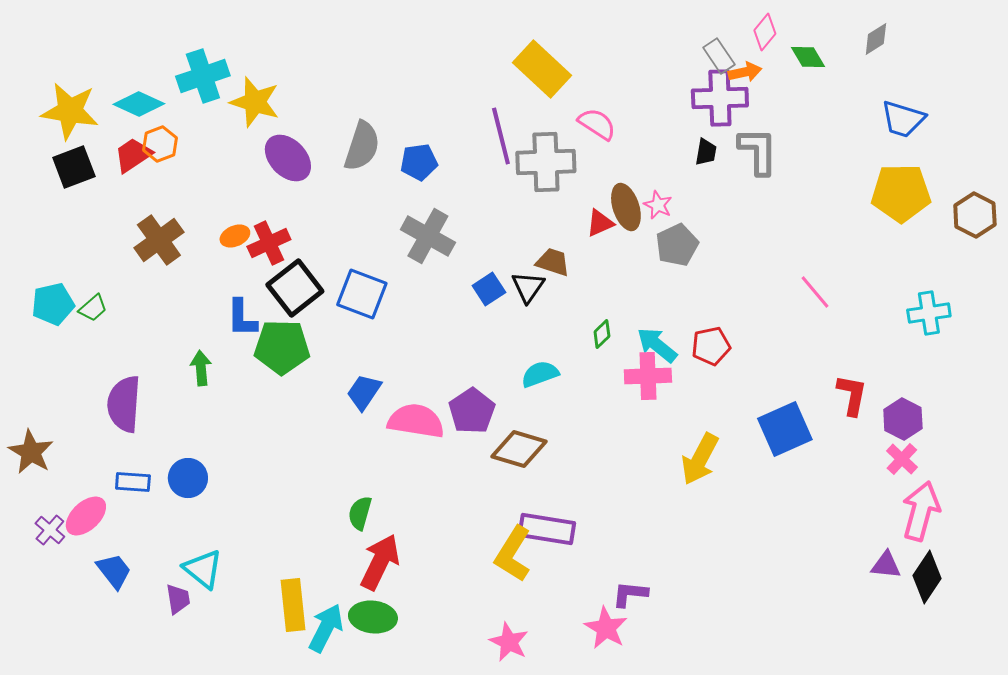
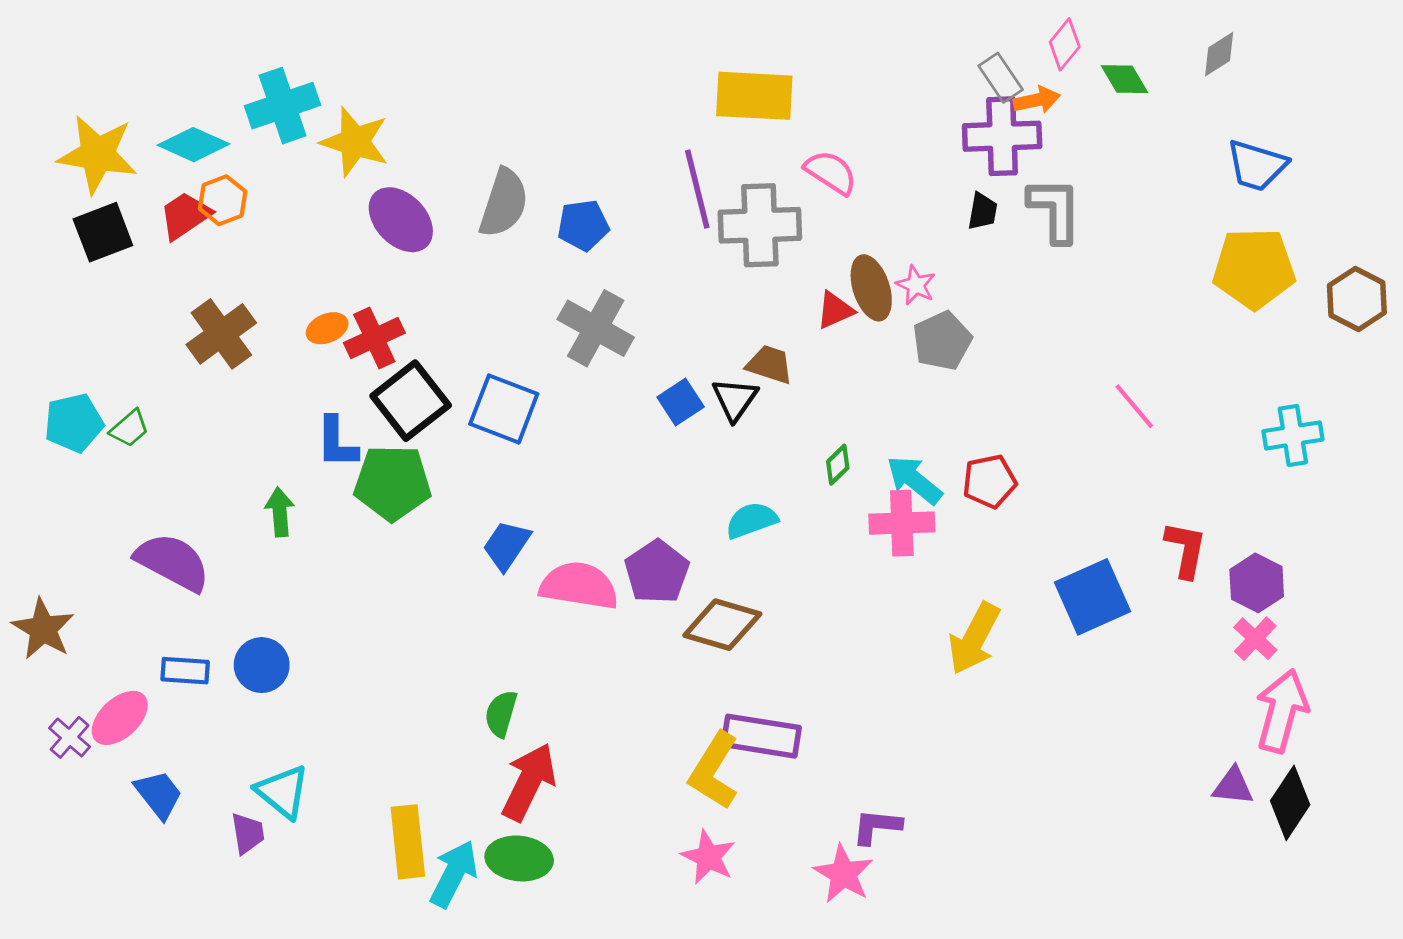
yellow rectangle: (542, 69) -> (754, 96), turned -40
purple semicircle: (124, 404) -> (173, 562), turned 114
pink star: (509, 642) -> (708, 857), moved

